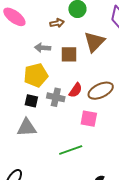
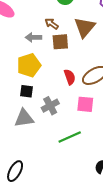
brown arrow: (57, 23) -> (52, 24), moved, turned -128
red semicircle: (76, 90) -> (70, 77), turned -49
gray cross: (56, 97) -> (50, 106), moved, turned -36

